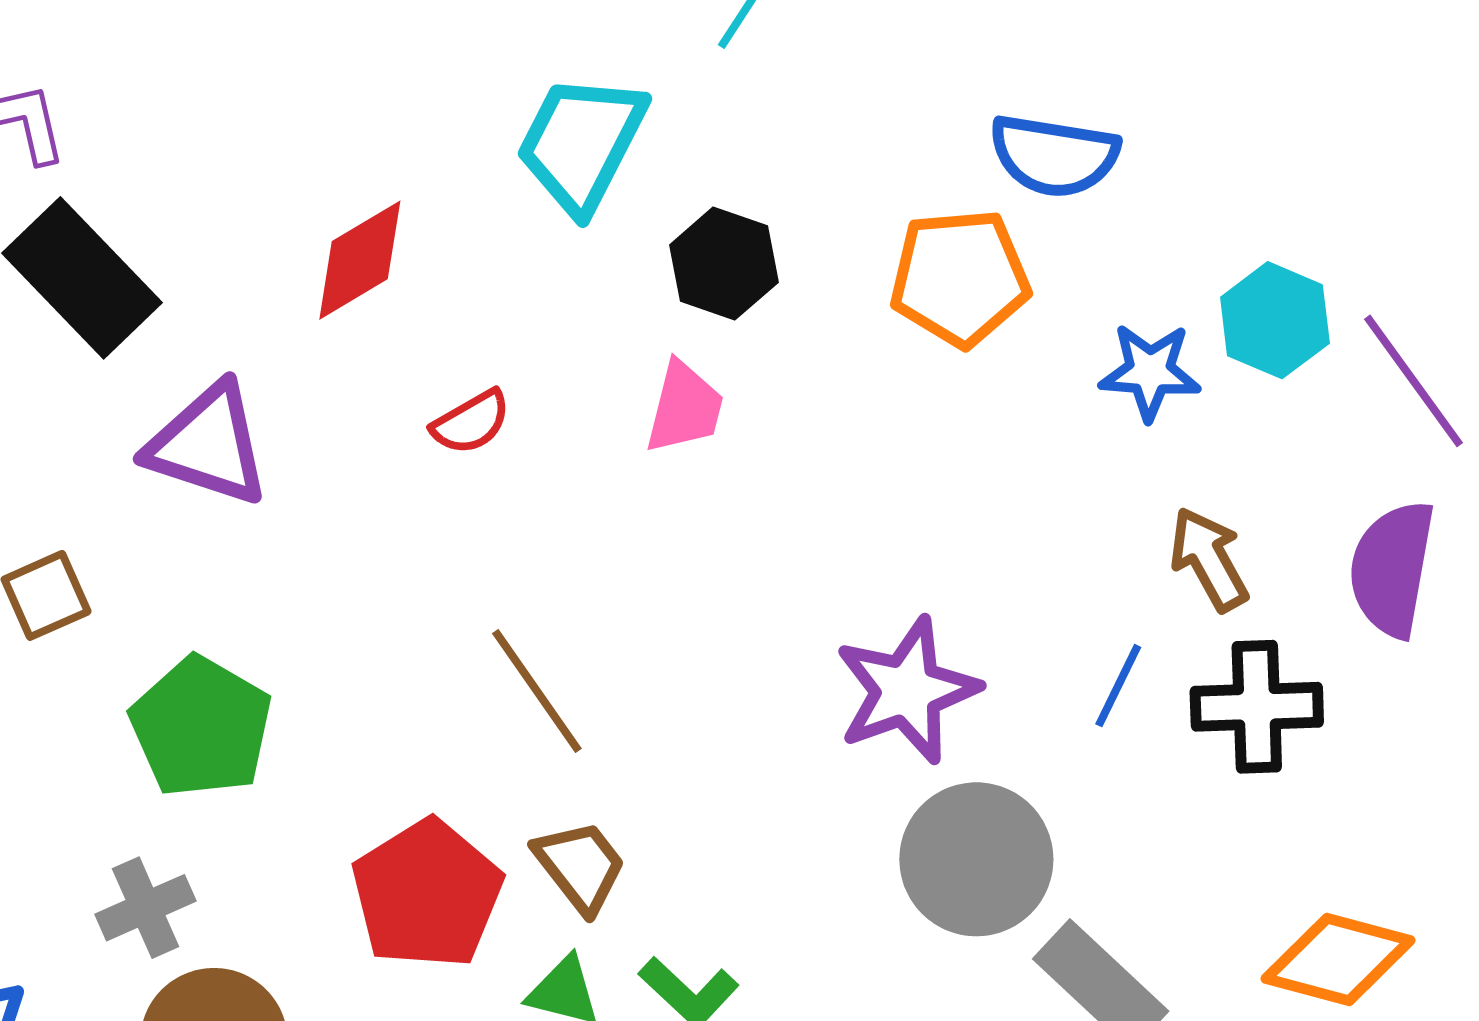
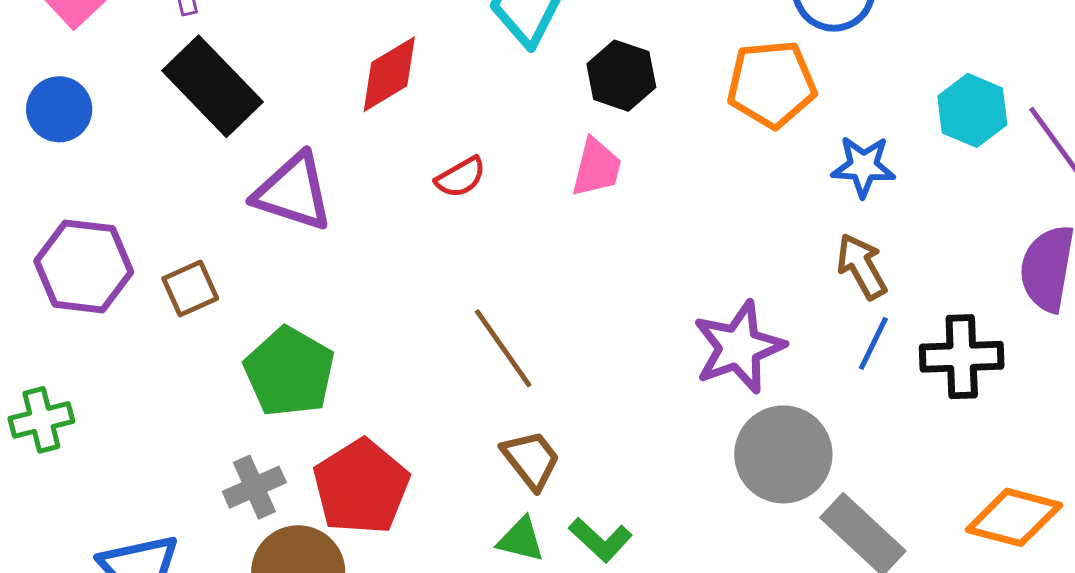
blue star: (1150, 372) -> (863, 166), moved
brown arrow: (1209, 559) -> (862, 266), moved
red pentagon: (427, 894) -> (361, 487), moved

